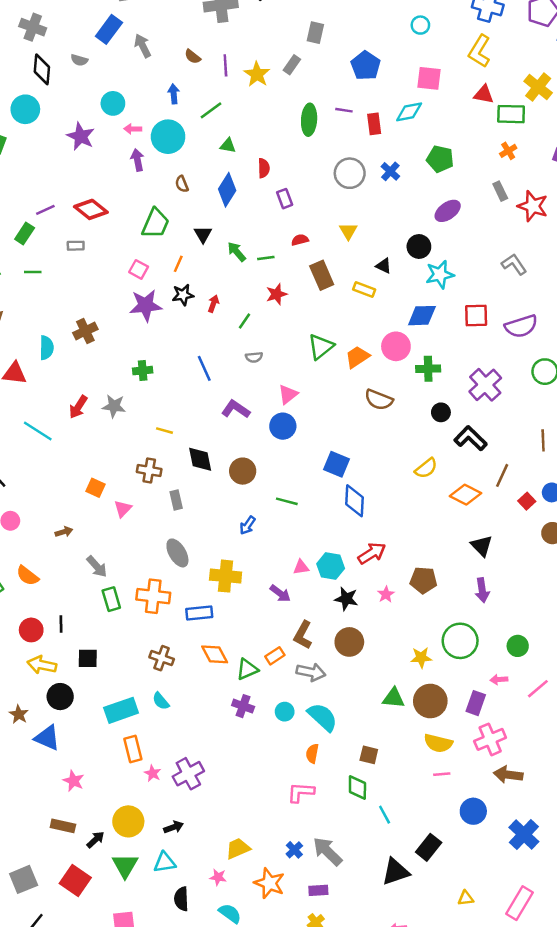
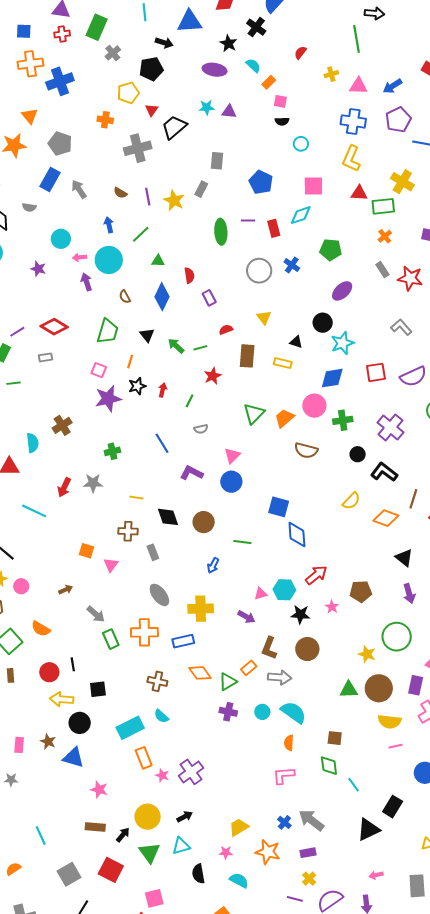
purple star: (81, 136) -> (38, 269), size x0.7
brown rectangle: (322, 275) -> (247, 356), turned 35
yellow star: (421, 658) -> (367, 654), turned 30

